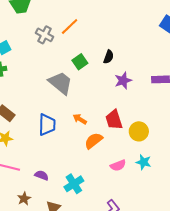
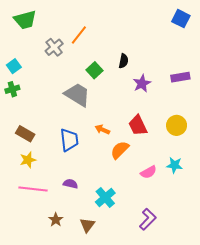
gray cross: (45, 35) -> (54, 47), turned 30
yellow circle: (139, 131) -> (177, 125), moved
purple semicircle: (42, 175) -> (70, 184), moved

